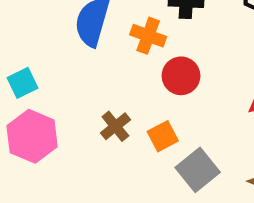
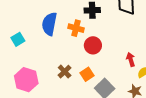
cyan square: (22, 83) -> (18, 39), moved

